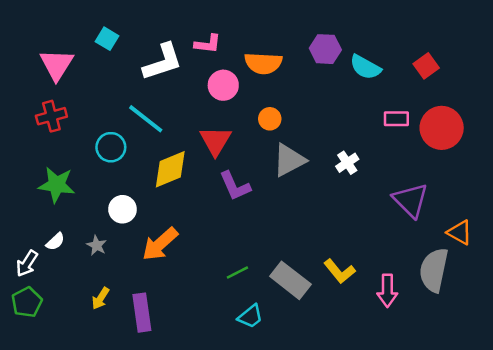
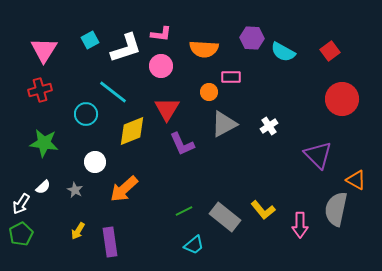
cyan square: (107, 39) -> (90, 40), moved, turned 30
pink circle: (223, 85) -> (161, 66), moved
pink rectangle: (396, 119) -> (231, 77), moved

